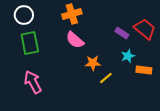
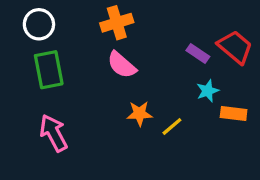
orange star: (93, 63) -> (139, 114), moved

